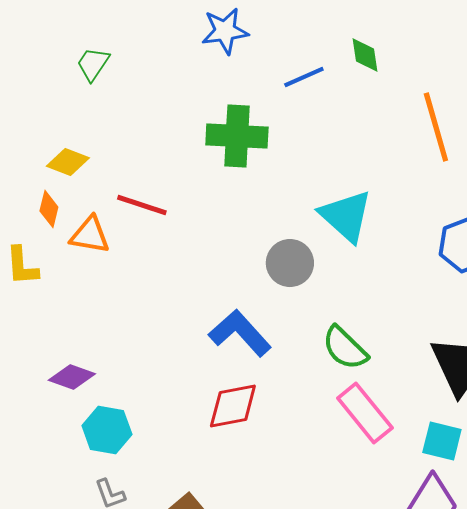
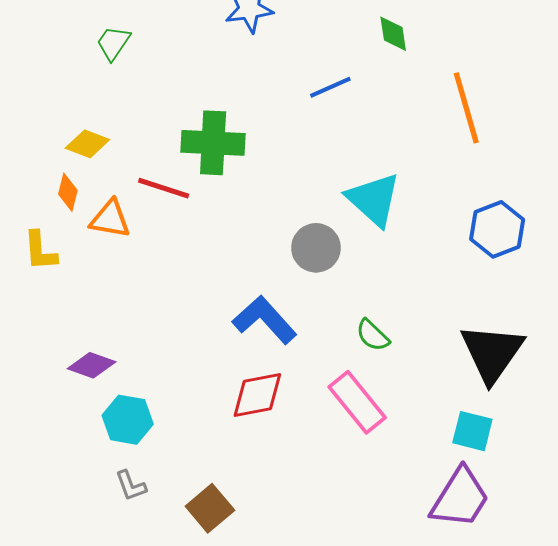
blue line: (304, 77) -> (330, 87), moved
green cross: (237, 136) -> (213, 143), moved
green semicircle: (345, 348) -> (373, 335), size x0.7
pink rectangle: (365, 413) -> (357, 402), moved

